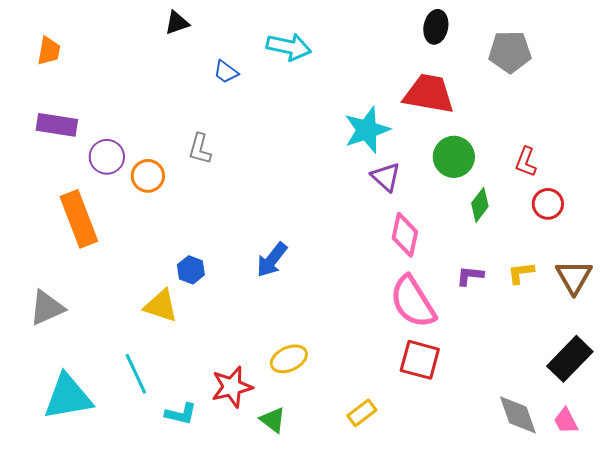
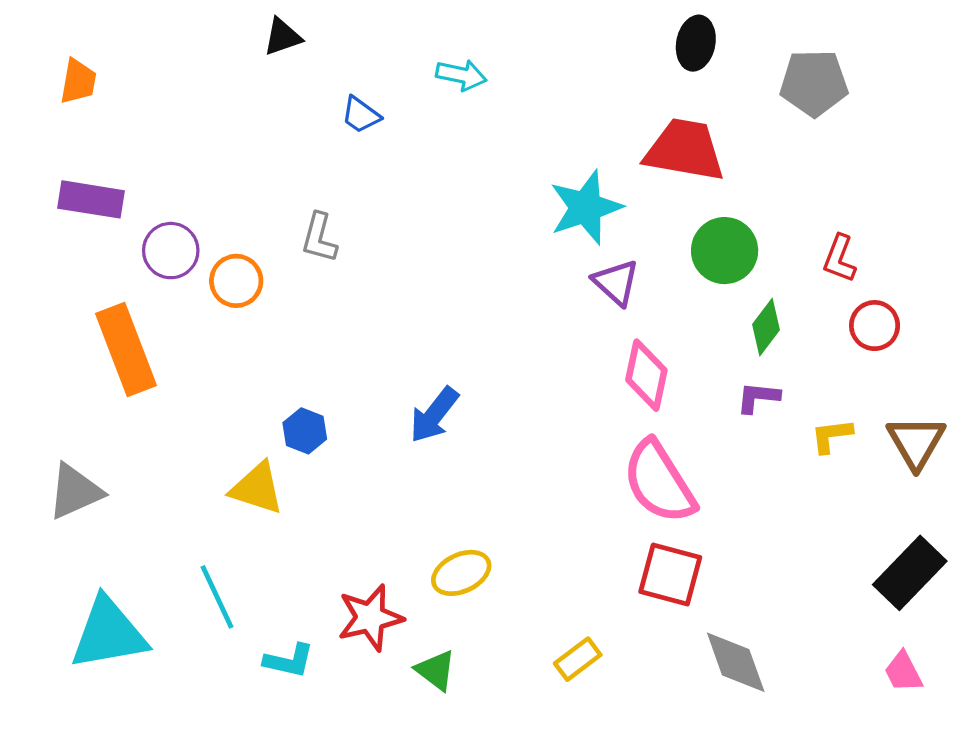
cyan arrow: (289, 47) -> (461, 75), size x0.7
purple L-shape: (470, 276) -> (758, 397), moved
gray diamond: (518, 415) -> (736, 662), moved

